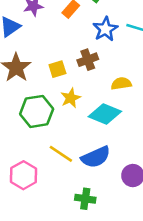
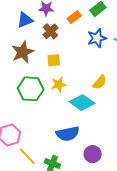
brown cross: (88, 60) -> (50, 31), moved, turned -35
yellow semicircle: (121, 84) -> (100, 82), turned 126
yellow line: (61, 154) -> (27, 156), moved

